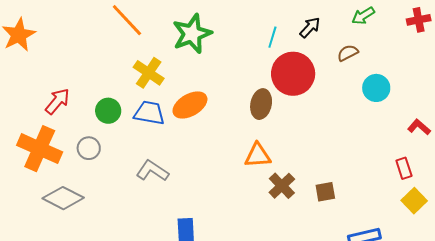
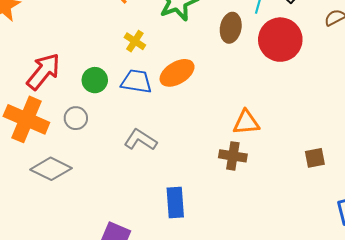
yellow cross: (149, 73) -> (135, 41), size x0.7
red arrow: (57, 101) -> (43, 71), size x1.4
brown ellipse: (261, 104) -> (231, 28), moved
brown cross: (282, 186) -> (233, 156), moved, turned -36

